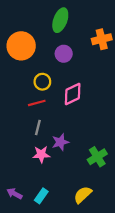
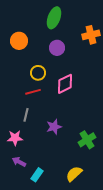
orange circle: (21, 46) -> (19, 41), size x0.7
gray line: (38, 128) -> (26, 115), moved
pink star: (41, 154) -> (15, 138), moved
purple arrow: (14, 194) -> (19, 162), moved

